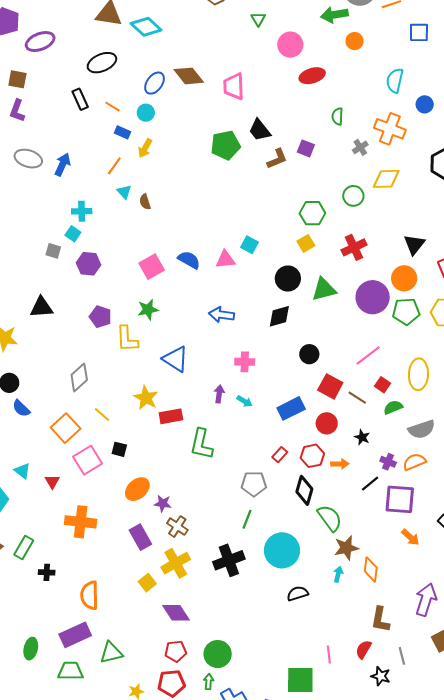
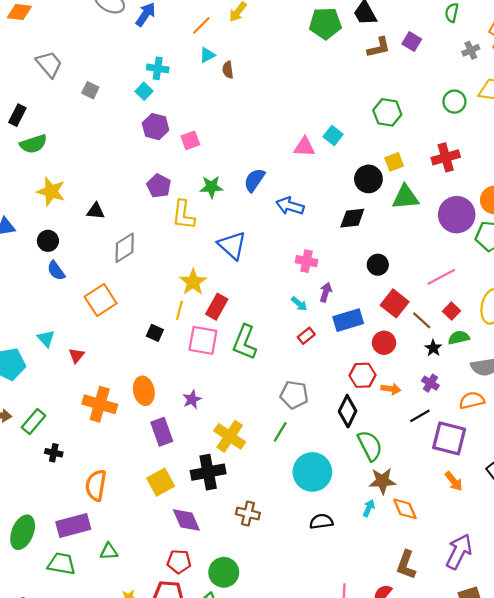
cyan triangle: (124, 192) -> (207, 55), turned 35
green hexagon: (312, 213) -> (387, 112), moved
yellow square: (306, 243) -> (394, 162), moved
gray square: (53, 251) -> (90, 90), moved
blue semicircle: (189, 260) -> (254, 180), moved, turned -95
pink square: (152, 267) -> (190, 140), moved, size x0.7
black triangle: (41, 307) -> (96, 211), moved, size x0.7
purple arrow: (219, 394) -> (326, 292), moved
yellow line: (102, 414) -> (179, 310), moved, turned 54
red rectangle: (171, 416) -> (217, 307), turned -60
black star: (362, 437) -> (433, 348), moved
red rectangle: (280, 455) -> (306, 336), moved
pink square: (88, 460) -> (203, 340), moved, turned 32
purple cross: (388, 462) -> (430, 383), moved
orange ellipse: (137, 489) -> (144, 391), moved, turned -70
purple star: (163, 503) -> (192, 399), turned 30
brown cross: (177, 527) -> (248, 514), moved, turned -30
black cross: (229, 560) -> (208, 472), moved
yellow cross: (176, 563) -> (230, 436), moved, turned -36
orange diamond: (371, 569) -> (405, 509), turned -40
yellow square: (147, 583) -> (161, 482), size x1.4
green ellipse: (31, 649) -> (23, 532), size x1.4
green triangle: (111, 653) -> (109, 551), size x0.7

